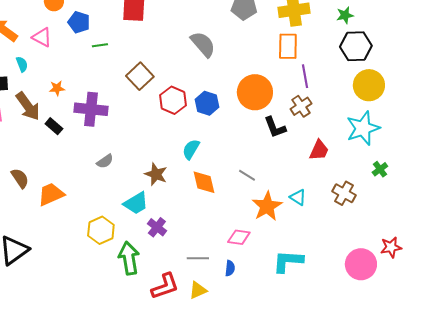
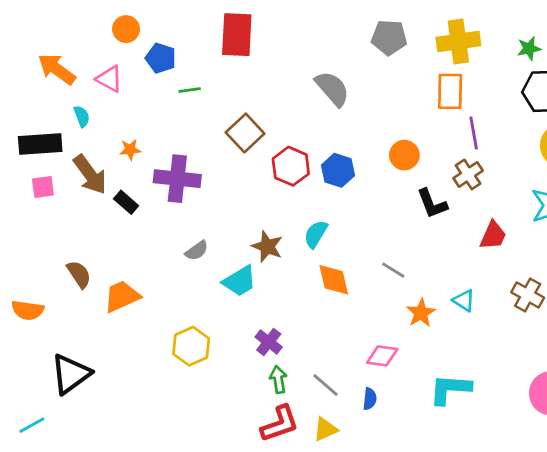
orange circle: (255, 92) -> (404, 155), size x0.6
brown star: (156, 174) -> (267, 246), moved
cyan trapezoid: (136, 203) -> (240, 281), moved
orange star: (267, 206) -> (421, 313), size x0.7
green arrow: (129, 258) -> (278, 379), moved, size x0.6
gray line: (198, 258) -> (325, 385), turned 40

